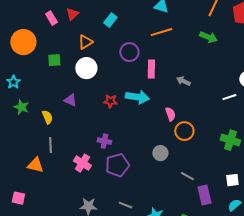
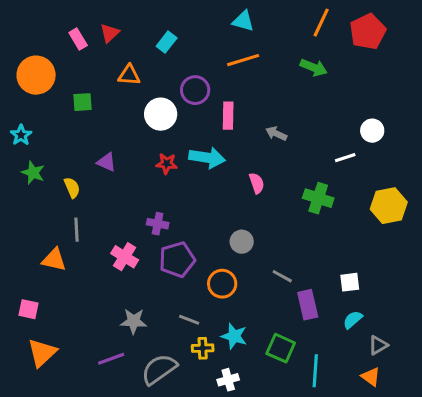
orange triangle: (85, 42) -> (129, 75), turned 35
white circle: (86, 68) -> (161, 114), moved
orange circle: (184, 131) -> (222, 284), moved
green cross: (230, 140) -> (318, 198), moved

